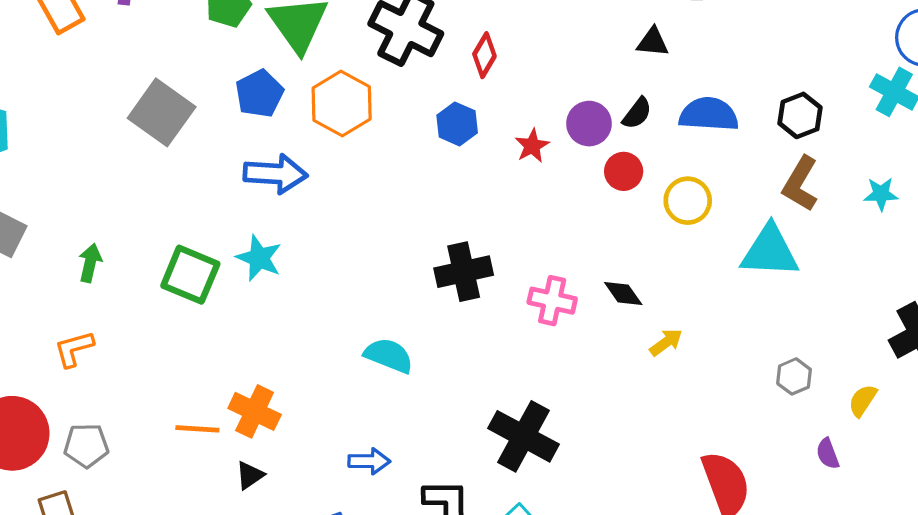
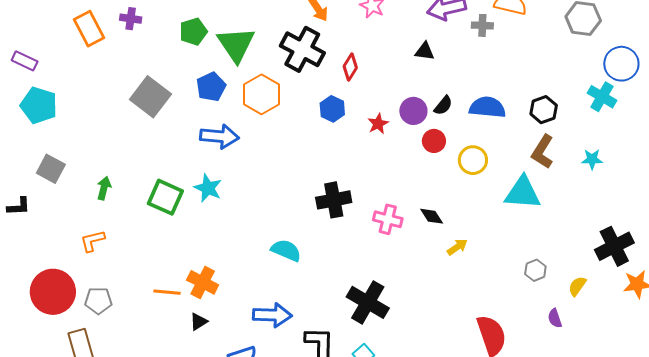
black triangle: (653, 42) -> (425, 51), moved
blue arrow: (369, 461) -> (272, 315), size x1.5

